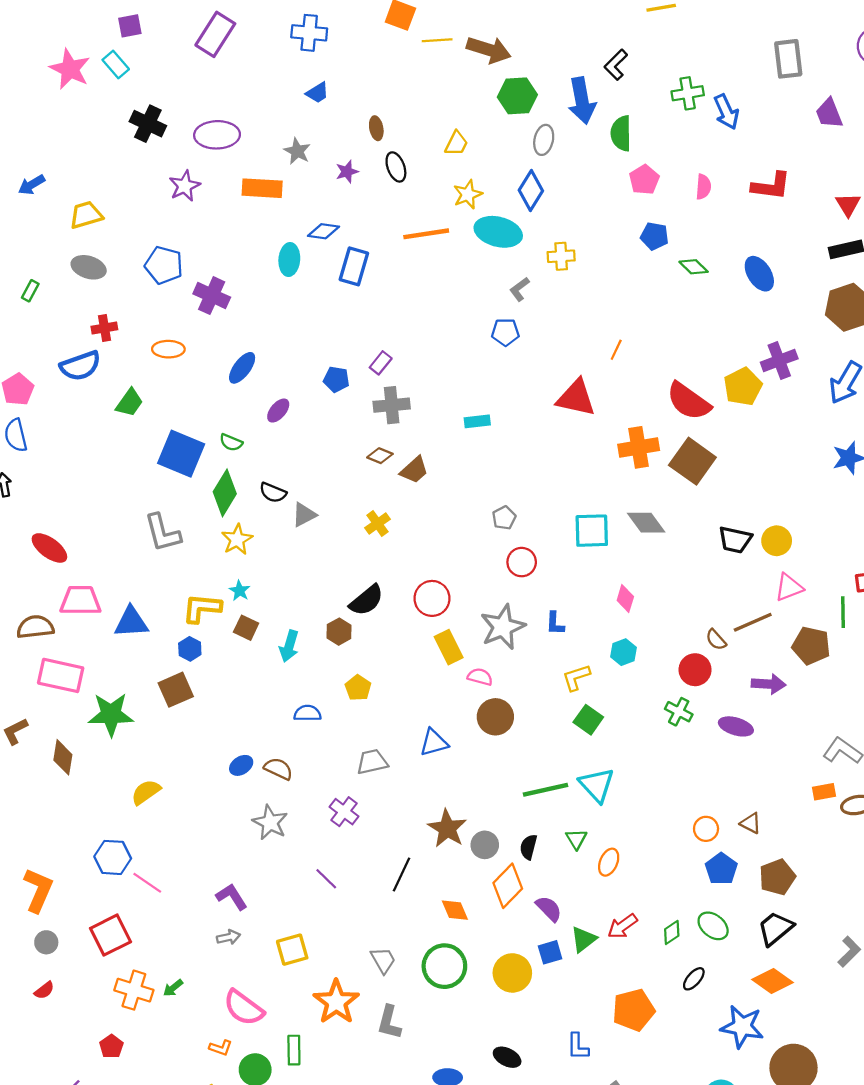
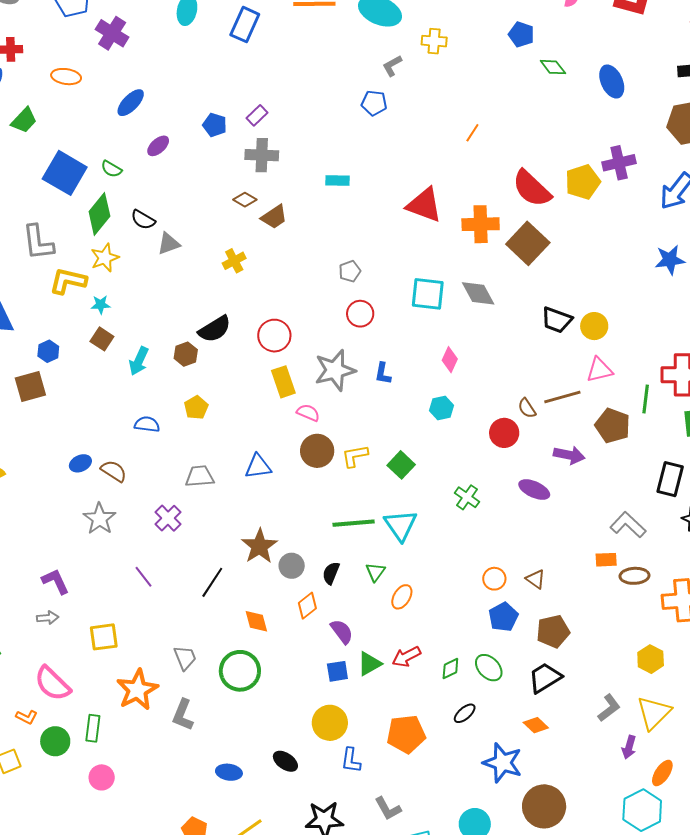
red triangle: (576, 398) -> (424, 205), moved
cyan star: (240, 591) -> (101, 305), turned 30
yellow L-shape: (202, 608) -> (68, 281), moved
yellow L-shape: (576, 677) -> (355, 456), moved
green cross: (679, 712) -> (467, 497), moved
orange diamond: (508, 886) -> (307, 606), size x0.7
yellow circle: (512, 973) -> (330, 723), moved
orange diamond: (773, 981) -> (536, 725), size x0.7

